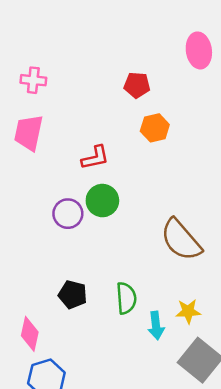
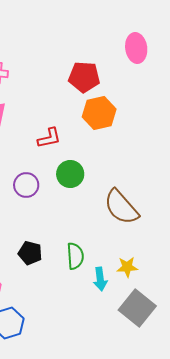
red pentagon: (137, 85) -> (84, 77), size x1.4
orange hexagon: (155, 128) -> (99, 113), size x1.4
green circle: (102, 201) -> (70, 174), moved

